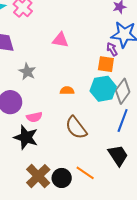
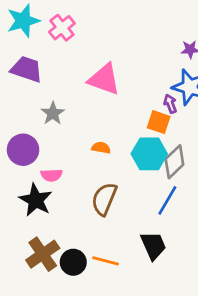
pink triangle: (60, 40) -> (104, 79), size x1.5
brown semicircle: (76, 128) -> (104, 199), turned 50
orange line: (85, 173) -> (106, 261), turned -30

